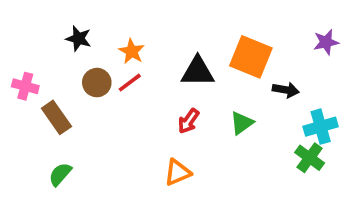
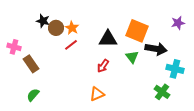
brown circle: (97, 83) -> (56, 28), moved
black arrow: (286, 90) -> (156, 49), size x1.5
green triangle: (242, 123) -> (132, 57), moved, turned -32
cyan cross: (321, 127) -> (175, 69), turned 30
green cross: (310, 158) -> (162, 92), moved

